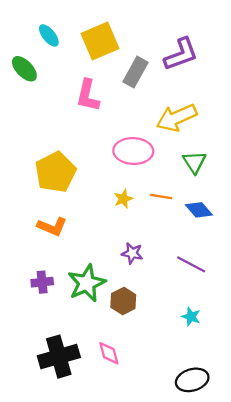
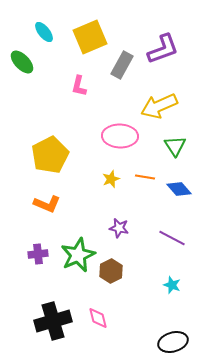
pink L-shape: (88, 95) -> (79, 86), size x0.7

